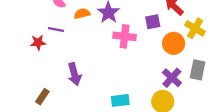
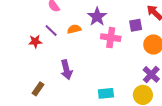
orange semicircle: (82, 14) -> (74, 29), moved
purple line: (56, 30) -> (51, 31), turned 32

